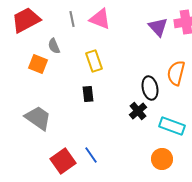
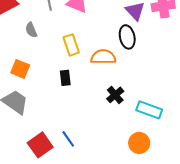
orange square: (38, 64) -> (20, 69), moved
orange semicircle: (176, 73) -> (103, 57), moved, turned 75
black ellipse: (150, 88) -> (127, 37), moved

